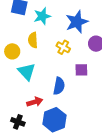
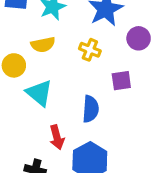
yellow semicircle: (33, 40) -> (43, 45), turned -91
red arrow: (35, 102) -> (57, 137), turned 98

